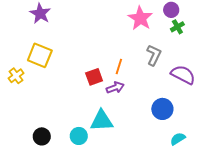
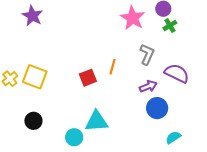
yellow square: (40, 55) -> (35, 77), moved
purple arrow: (115, 88) -> (148, 86), moved
black circle: (42, 136) -> (33, 121), moved

